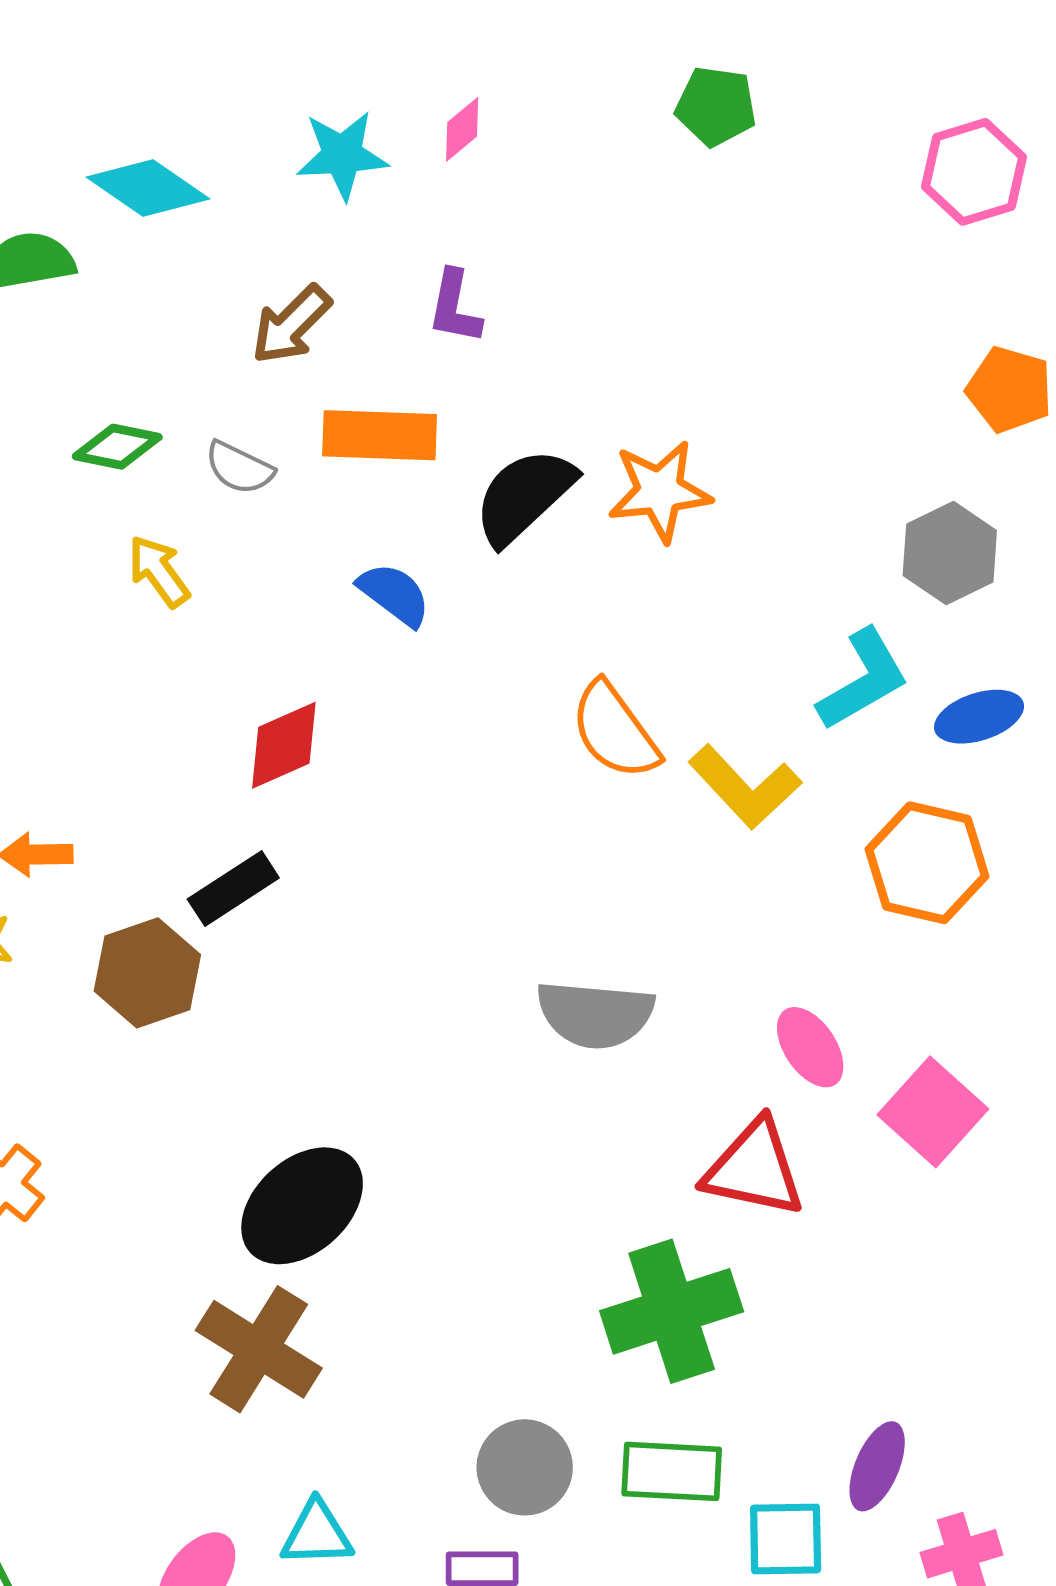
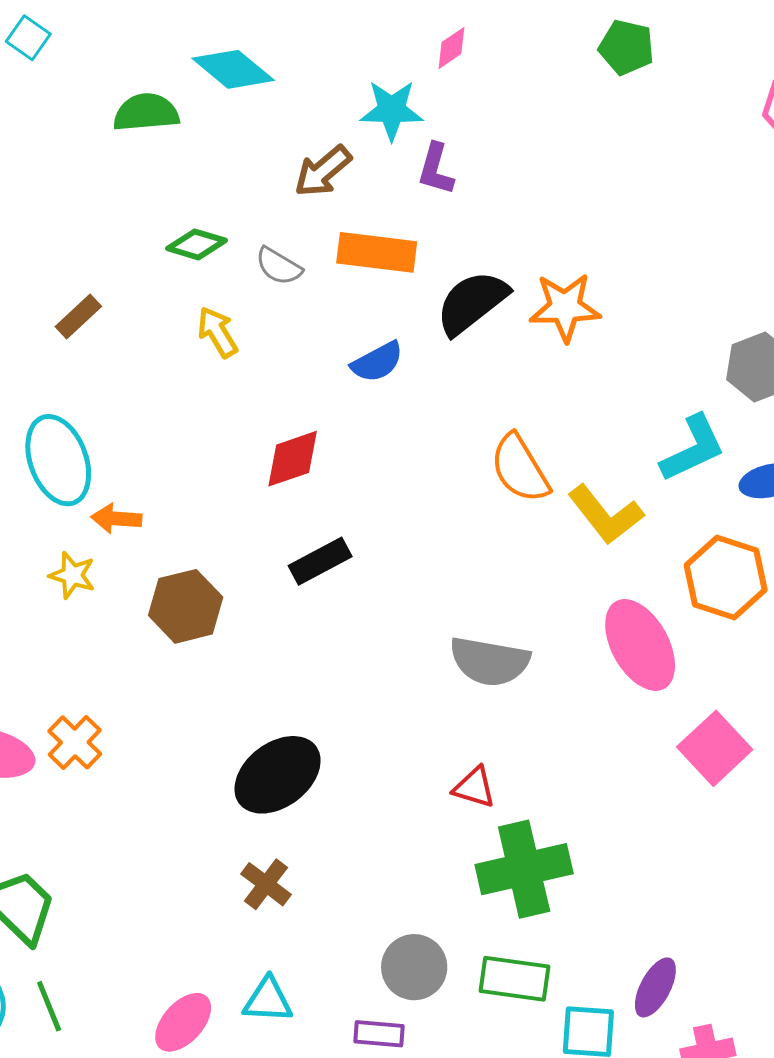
cyan star: (342, 155) -> (392, 110), moved
blue semicircle: (394, 594) -> (377, 362), turned 110
black rectangle: (233, 889) -> (320, 561), moved
pink ellipse: (810, 1047) -> (640, 645), moved, size x1.6
red triangle: (754, 1169) -> (474, 787), moved, size x0.6
brown cross: (259, 1349) -> (266, 884), moved, size x0.6

